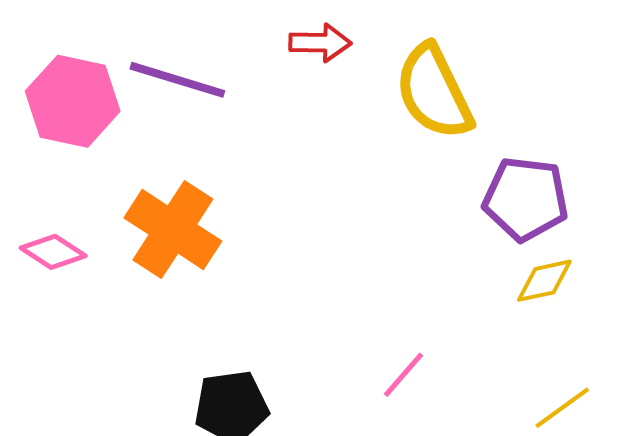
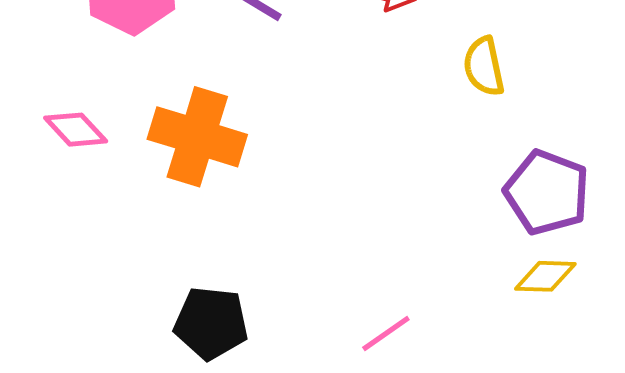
yellow semicircle: (434, 92) -> (484, 66), size x0.6
orange cross: (173, 229) -> (197, 137), turned -30

